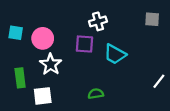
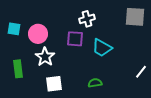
gray square: (152, 19) -> (135, 17), size x1.5
green semicircle: (96, 94) -> (95, 83), moved
white square: (43, 96) -> (54, 84), moved

